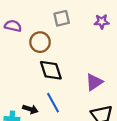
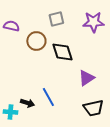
purple star: (102, 22) -> (93, 22), size x1.5
black diamond: (51, 70) -> (62, 52), moved

